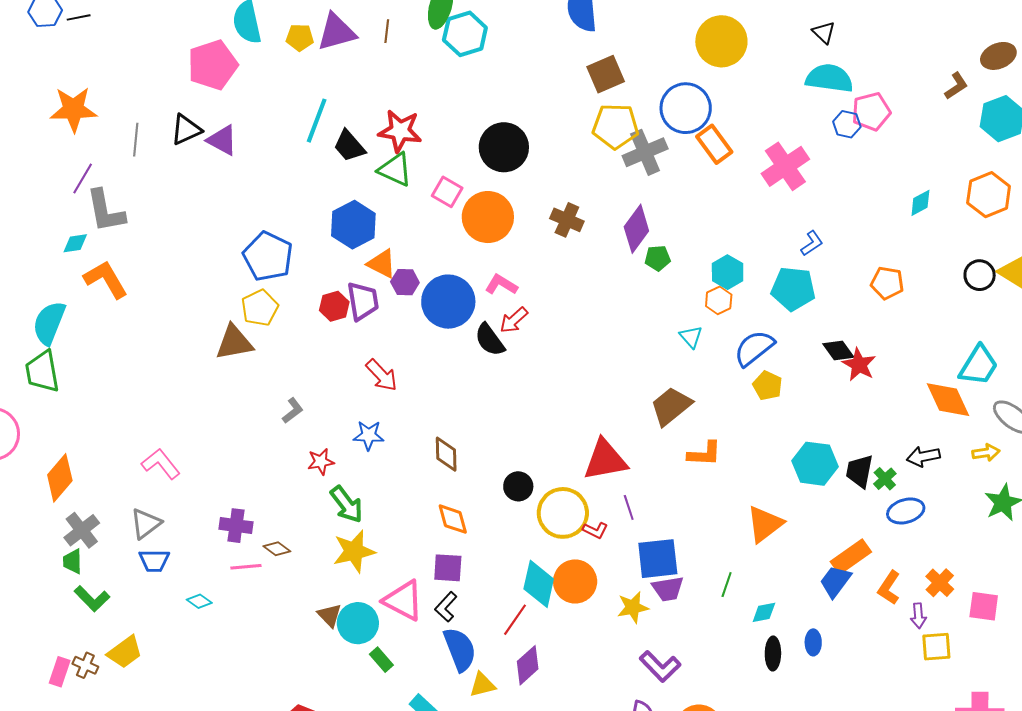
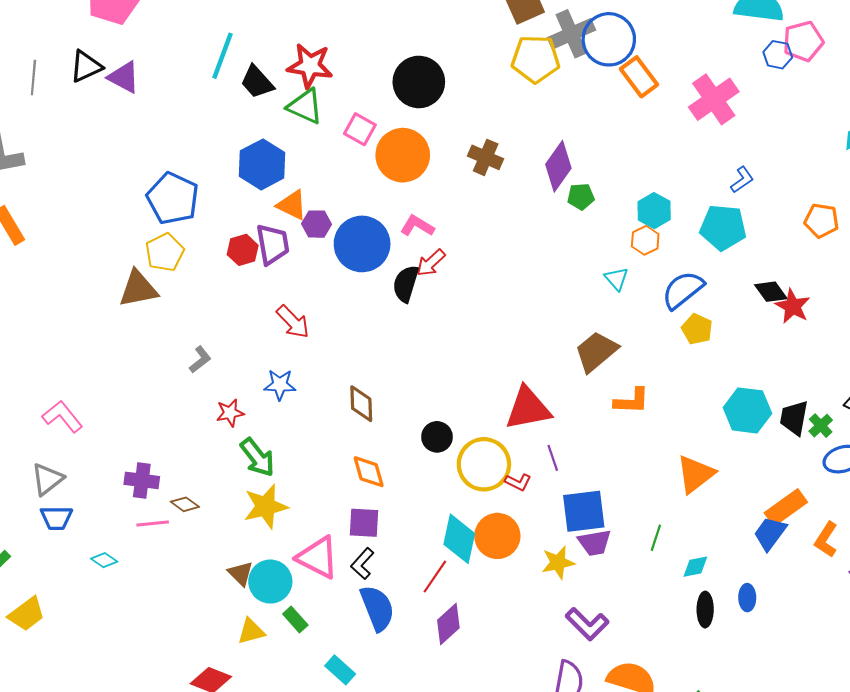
gray cross: (645, 152) -> (571, 34), moved
black semicircle: (490, 340) -> (406, 284), turned 54
yellow triangle: (482, 685) -> (251, 631), moved

